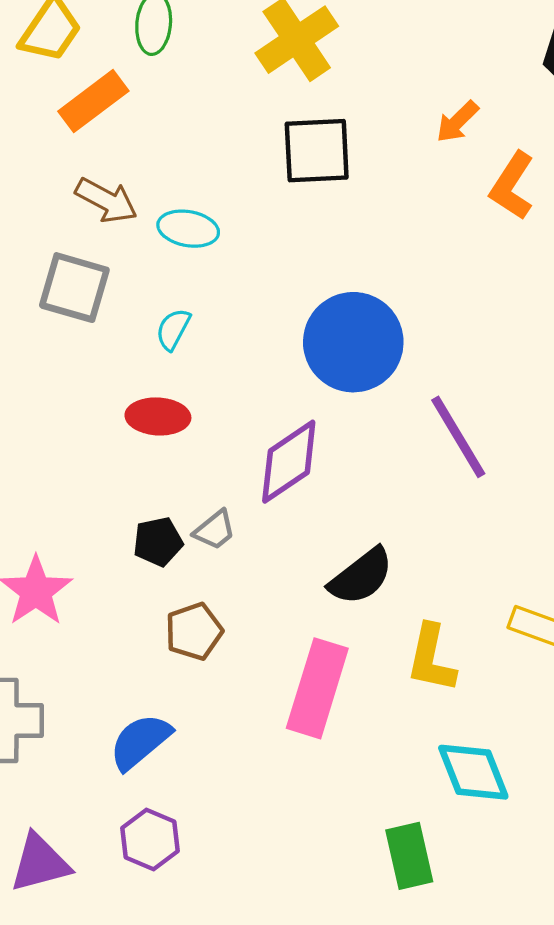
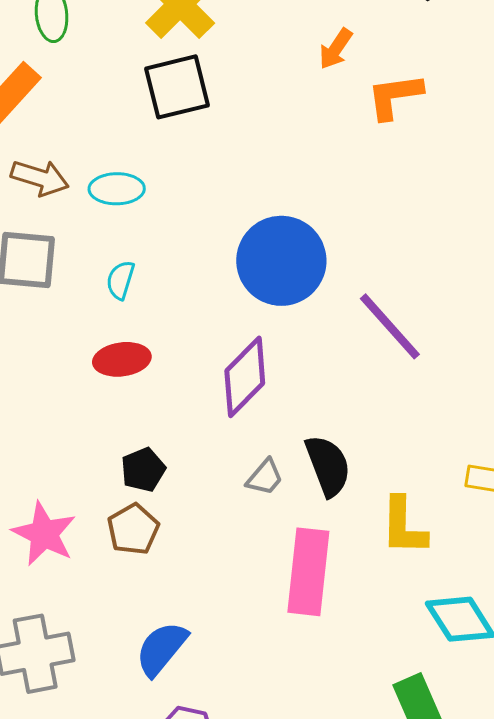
black square: (317, 151) -> (177, 87), moved
orange L-shape: (512, 186) -> (395, 96), turned 60
gray trapezoid: (215, 530) -> (265, 477), moved
black semicircle: (361, 576) -> (328, 466), turned -62
brown pentagon: (194, 631) -> (133, 529), moved

